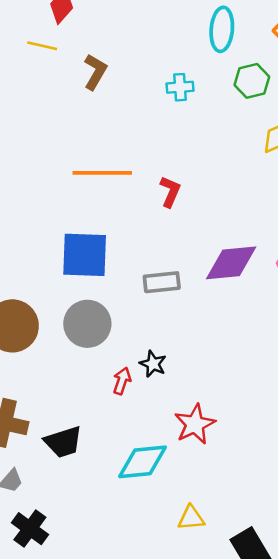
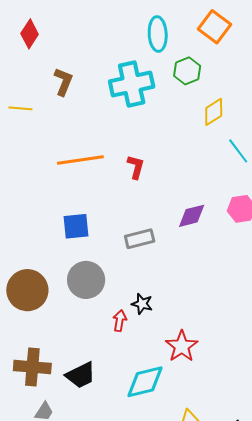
yellow line: (42, 46) -> (20, 108), moved
cyan cross: (180, 87) -> (132, 84), size x2.0
blue square: (85, 255) -> (76, 226), size x0.7
purple diamond: (231, 263) -> (192, 216), size x0.7

